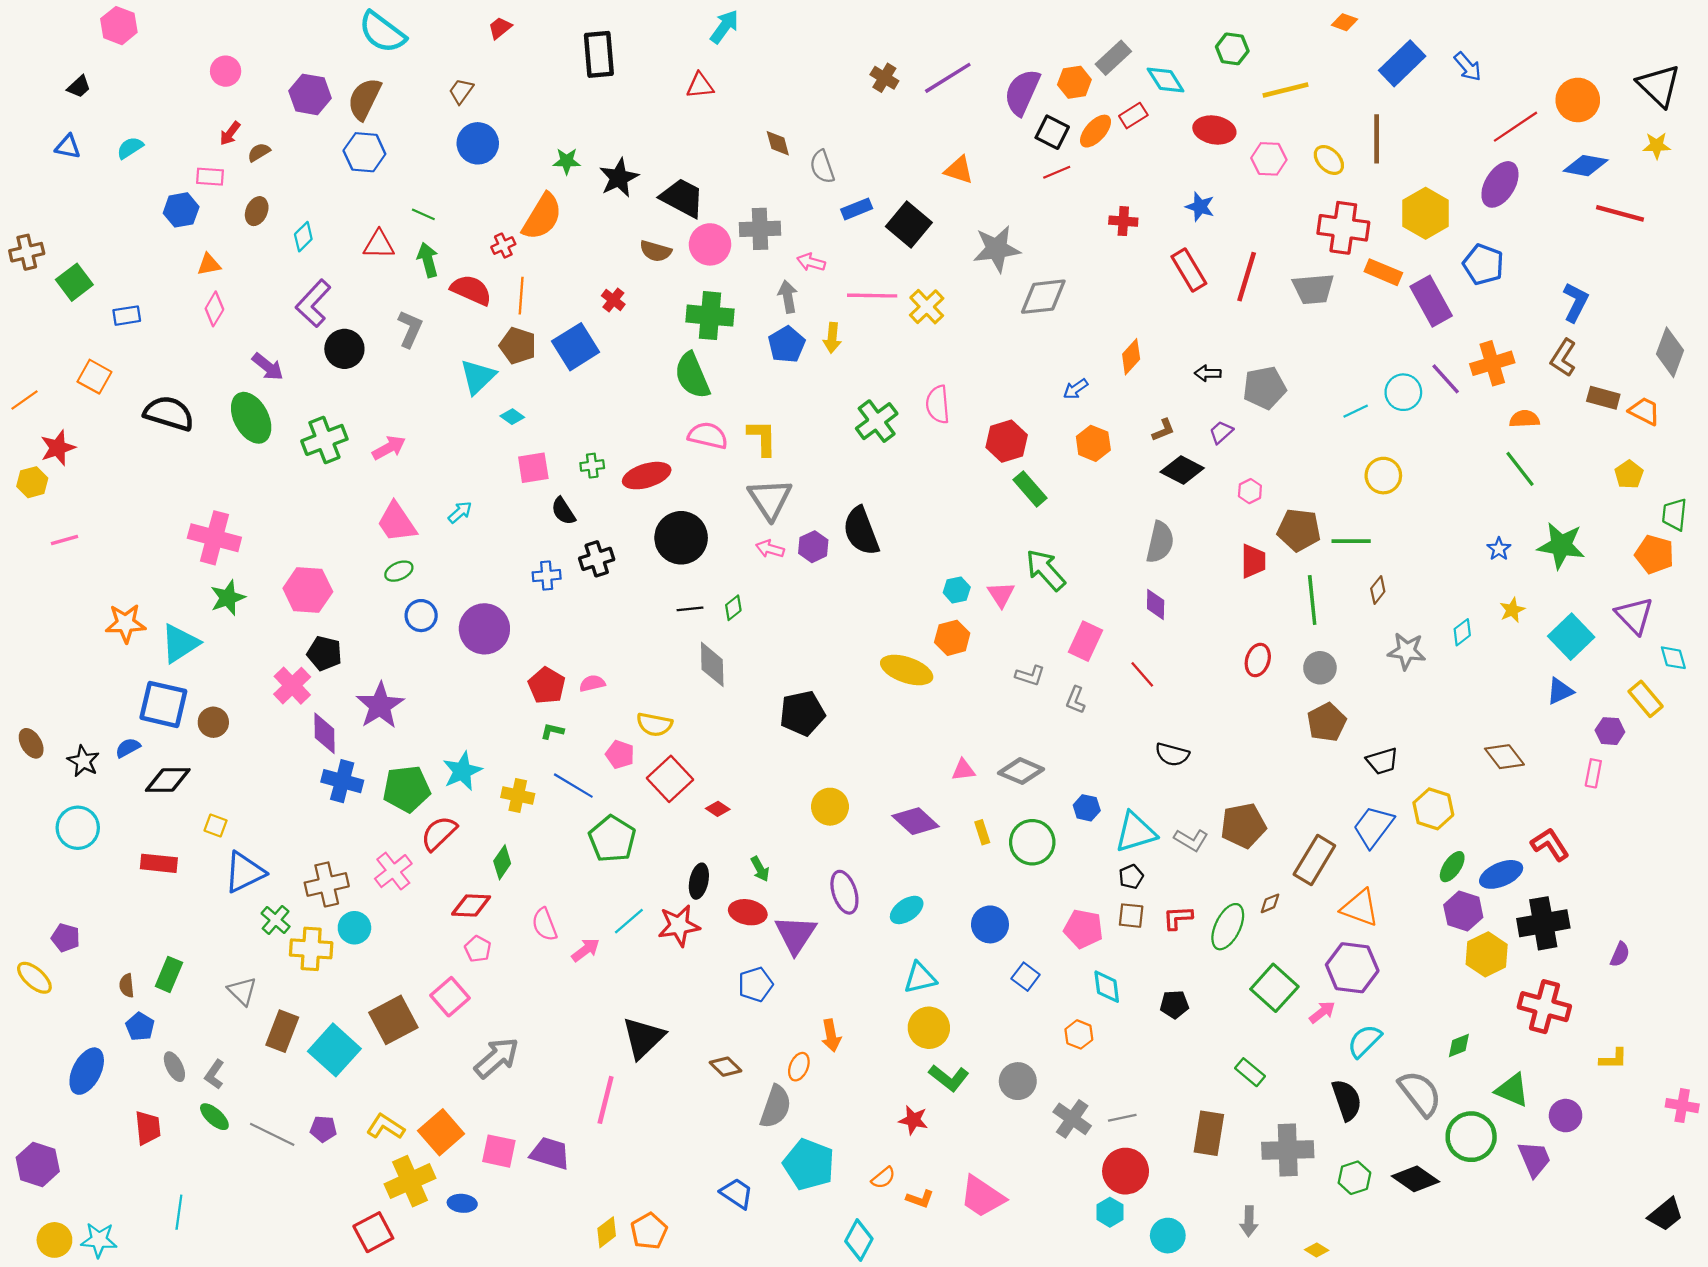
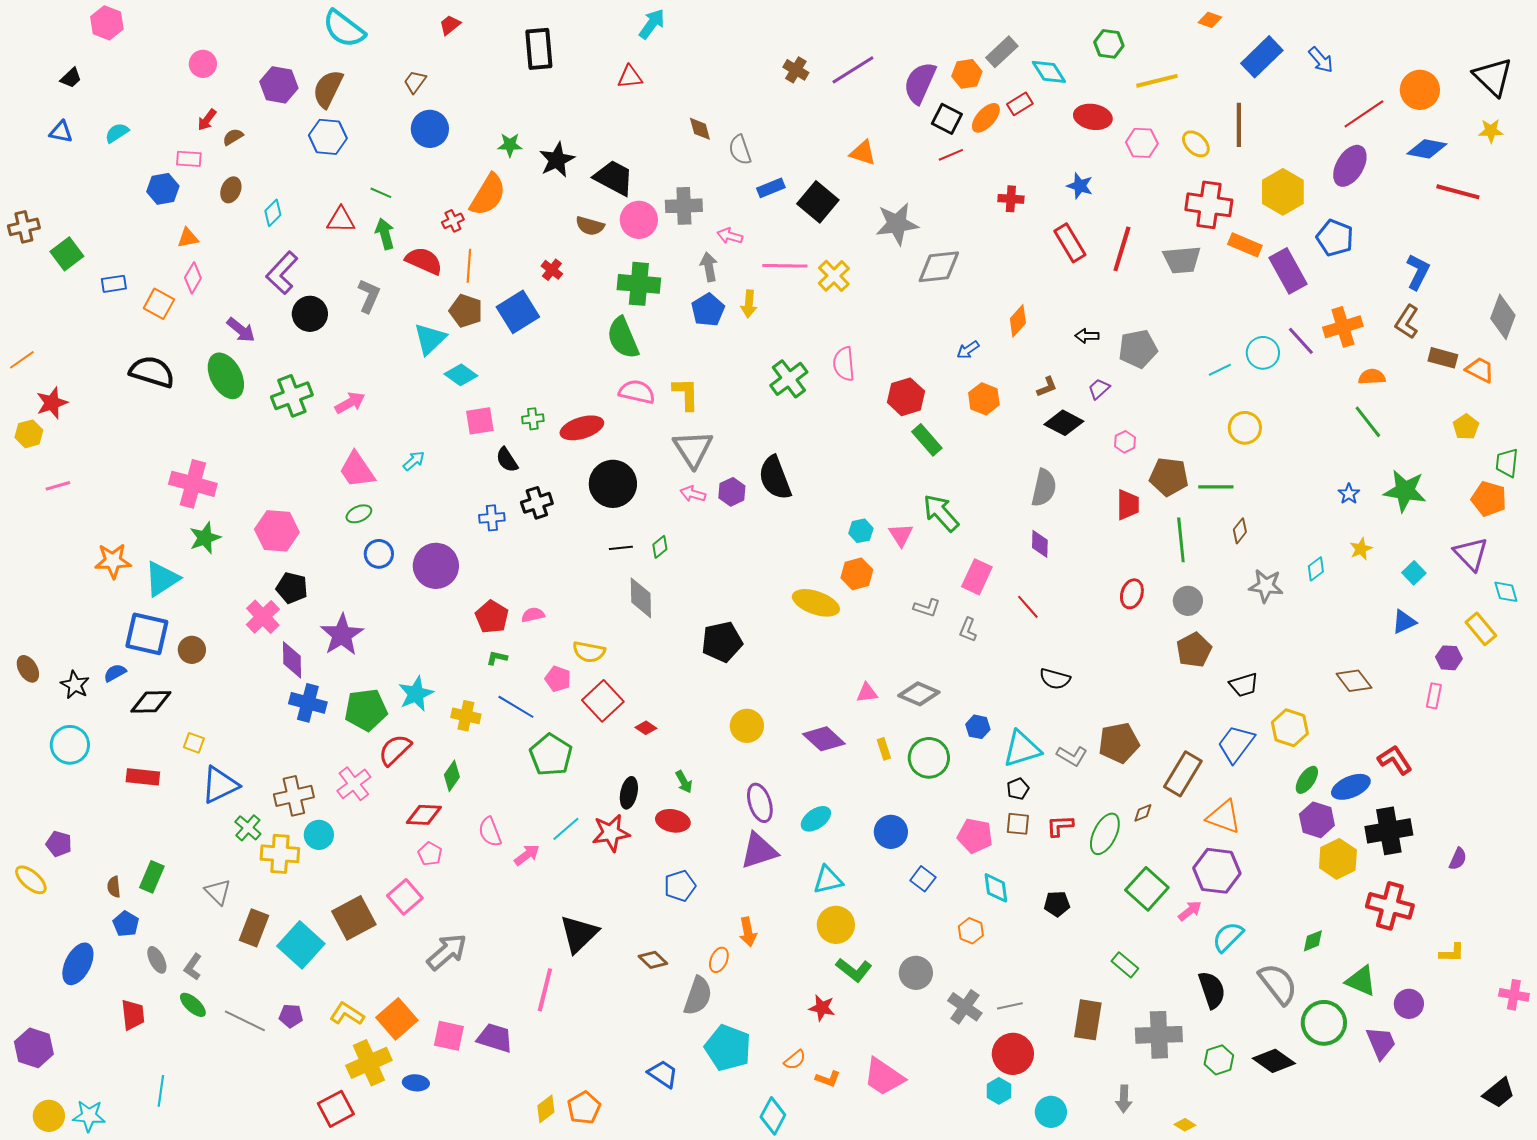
orange square: (94, 377) -> (159, 304), moved
cyan diamond: (512, 417) -> (461, 375), size x1.5
cyan square: (1571, 637) -> (1414, 573), size x0.6
purple triangle: (796, 934) -> (759, 851), moved, turned 39

